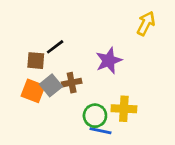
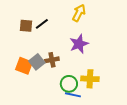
yellow arrow: (146, 23) -> (79, 13), moved
black line: (55, 47) -> (42, 24), moved
brown square: (36, 61) -> (26, 26), moved

